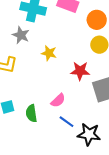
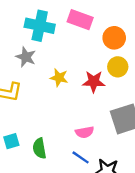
red star: (80, 71) -> (94, 82), moved
pink semicircle: (58, 100) -> (85, 132), moved, turned 35

